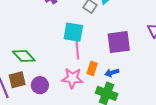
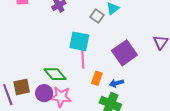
purple square: (119, 42) -> (124, 53), turned -30
green diamond: (24, 56) -> (55, 74), moved
pink star: (72, 78) -> (61, 97), moved

